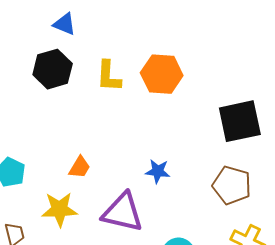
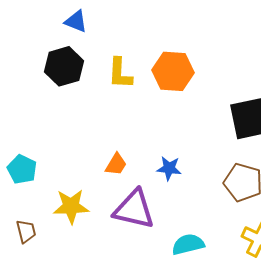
orange trapezoid: (80, 167) -> (116, 164), moved

